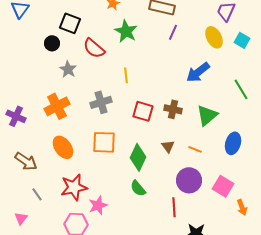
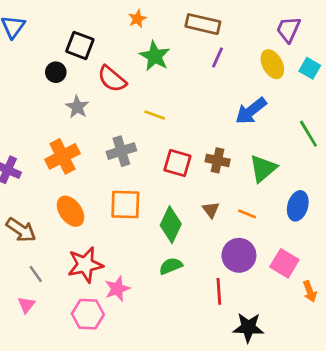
yellow line: (126, 75) -> (155, 115), turned -63
green semicircle: (138, 188) -> (171, 266), turned 108
pink triangle: (21, 218) -> (26, 305), moved

